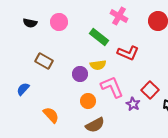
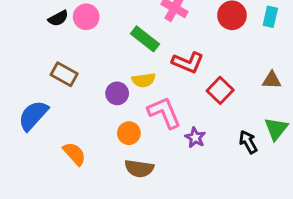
black semicircle: (30, 23) -> (58, 18), moved, turned -40
blue semicircle: (23, 89) -> (33, 115), size x1.6
red square: (150, 90) -> (220, 90), moved
brown semicircle: (95, 125) -> (139, 168), turned 36

